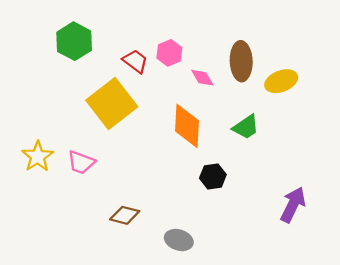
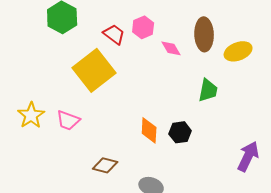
orange diamond: (187, 126) -> (149, 130), moved, size x0.7
green trapezoid: (246, 127) -> (208, 90), turned -45

